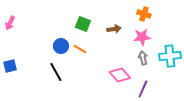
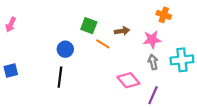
orange cross: (144, 14) -> (164, 15), moved
orange line: (80, 49) -> (103, 44), moved
black line: (56, 72) -> (60, 77), turned 36

